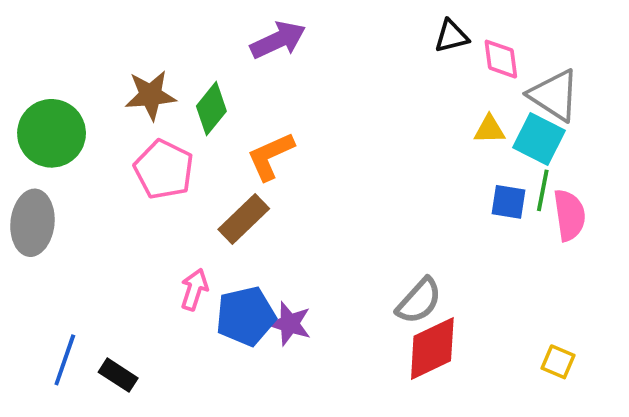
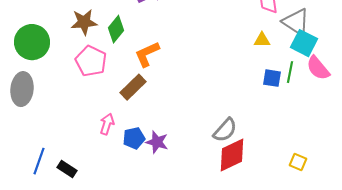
cyan square: (539, 139) -> (304, 43), moved
pink semicircle: (569, 215) -> (318, 68), moved, turned 148
blue pentagon: (246, 316) -> (134, 138), size x0.7

